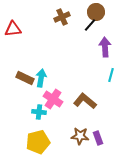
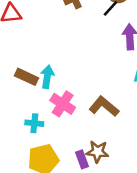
cyan cross: (39, 112) -> (34, 123), moved
purple rectangle: (98, 138) -> (82, 159), moved

